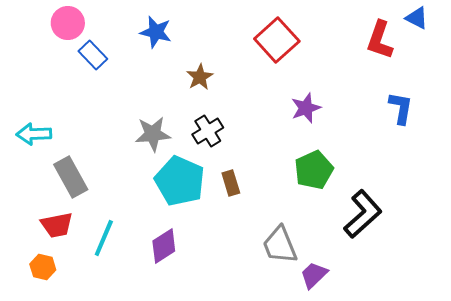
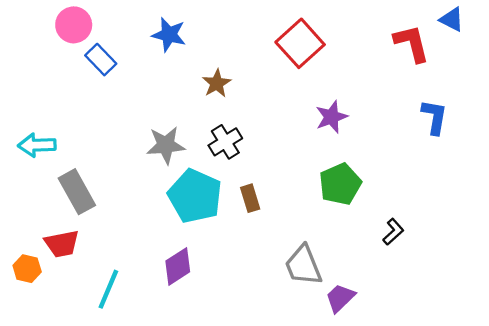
red L-shape: (380, 40) -> (412, 43), turned 147
black L-shape: (363, 214) -> (393, 232), size x0.5
cyan line: (104, 238) -> (108, 289), moved
orange hexagon: (43, 267) -> (27, 269), moved

